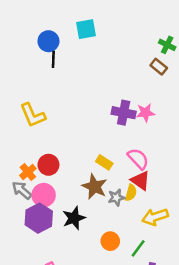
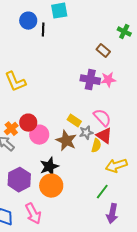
green cross: (167, 45) -> (124, 32), moved
black line: (53, 59) -> (43, 30), moved
brown rectangle: (159, 67) -> (103, 51), moved
pink circle: (44, 195) -> (39, 135), moved
gray star: (116, 197) -> (86, 133), moved
purple hexagon: (39, 218) -> (19, 180), moved
orange circle: (110, 241) -> (51, 186), moved, size x1.5

